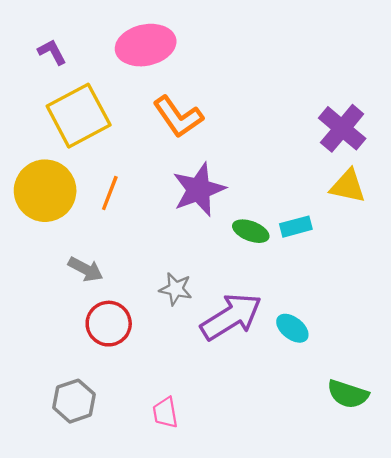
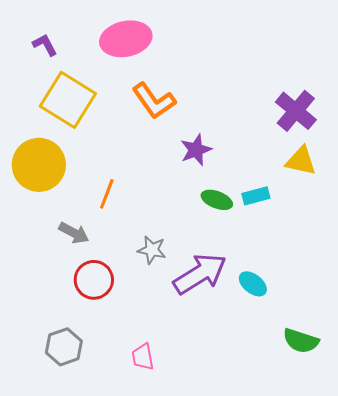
yellow square: (79, 116) -> (68, 100), turned -30
purple star: (199, 190) -> (196, 150), moved, size x0.7
orange line: (110, 193) -> (107, 194), moved

